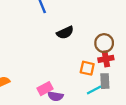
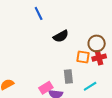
orange square: (87, 68) -> (83, 57), moved
gray rectangle: (105, 81) -> (68, 77), moved

